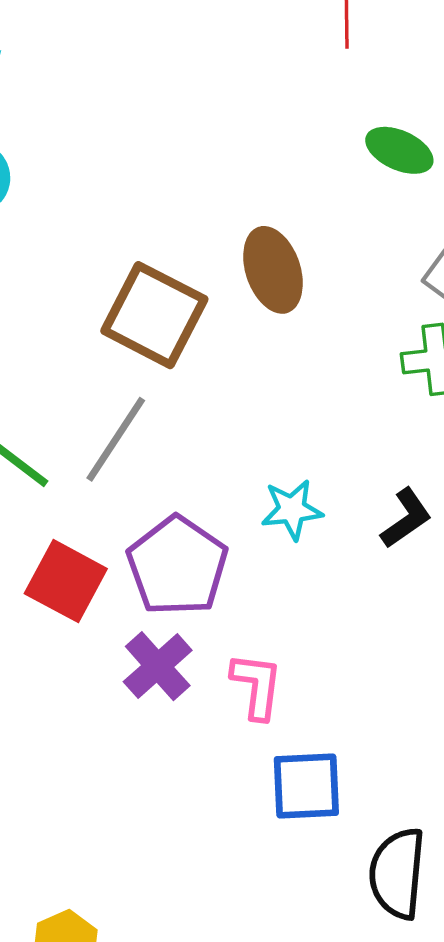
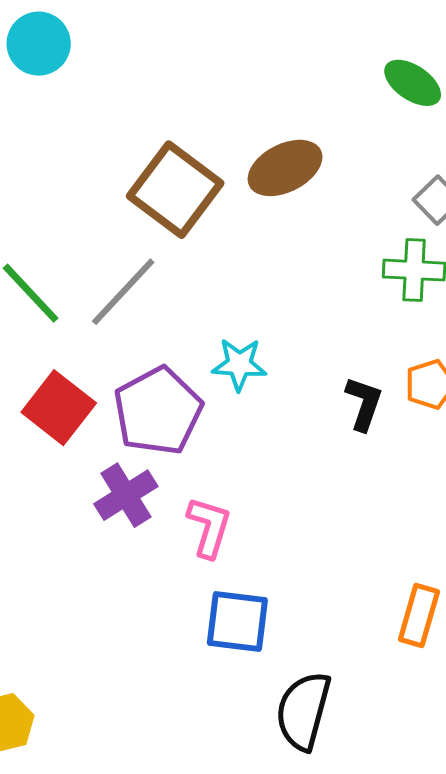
brown ellipse: (273, 270) -> (285, 168), turned 72
cyan star: (292, 510) -> (239, 364), moved
black L-shape: (406, 518) -> (364, 404), turned -46

